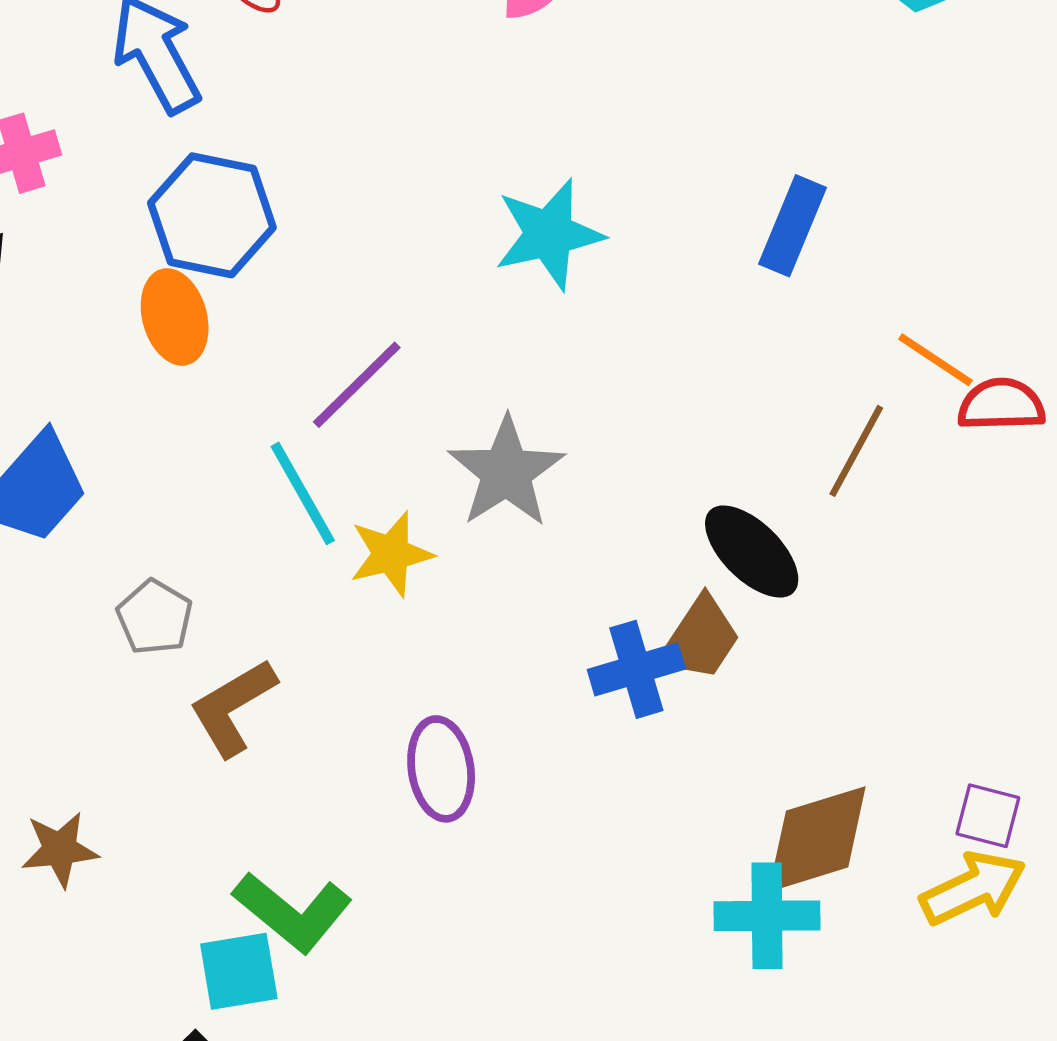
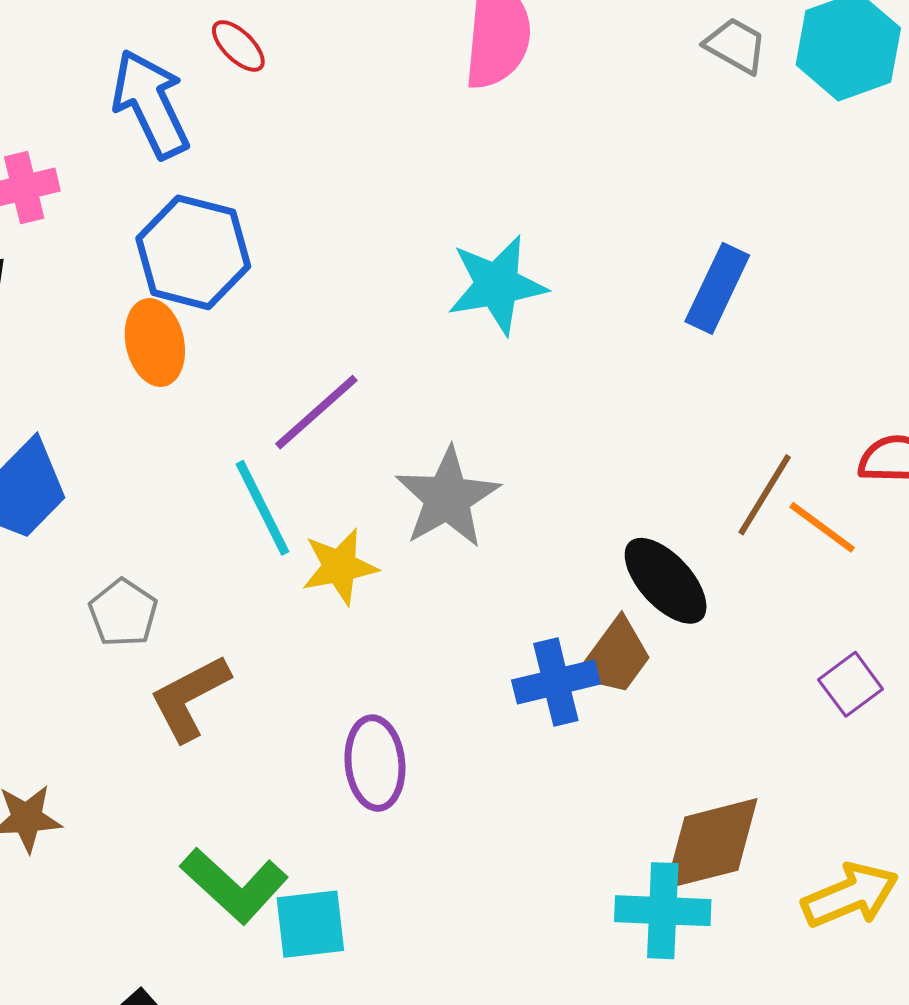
orange line: (935, 360) -> (822, 527), moved
purple square: (988, 816) -> (851, 684), moved, turned 36
cyan square: (239, 971) -> (310, 924), moved

